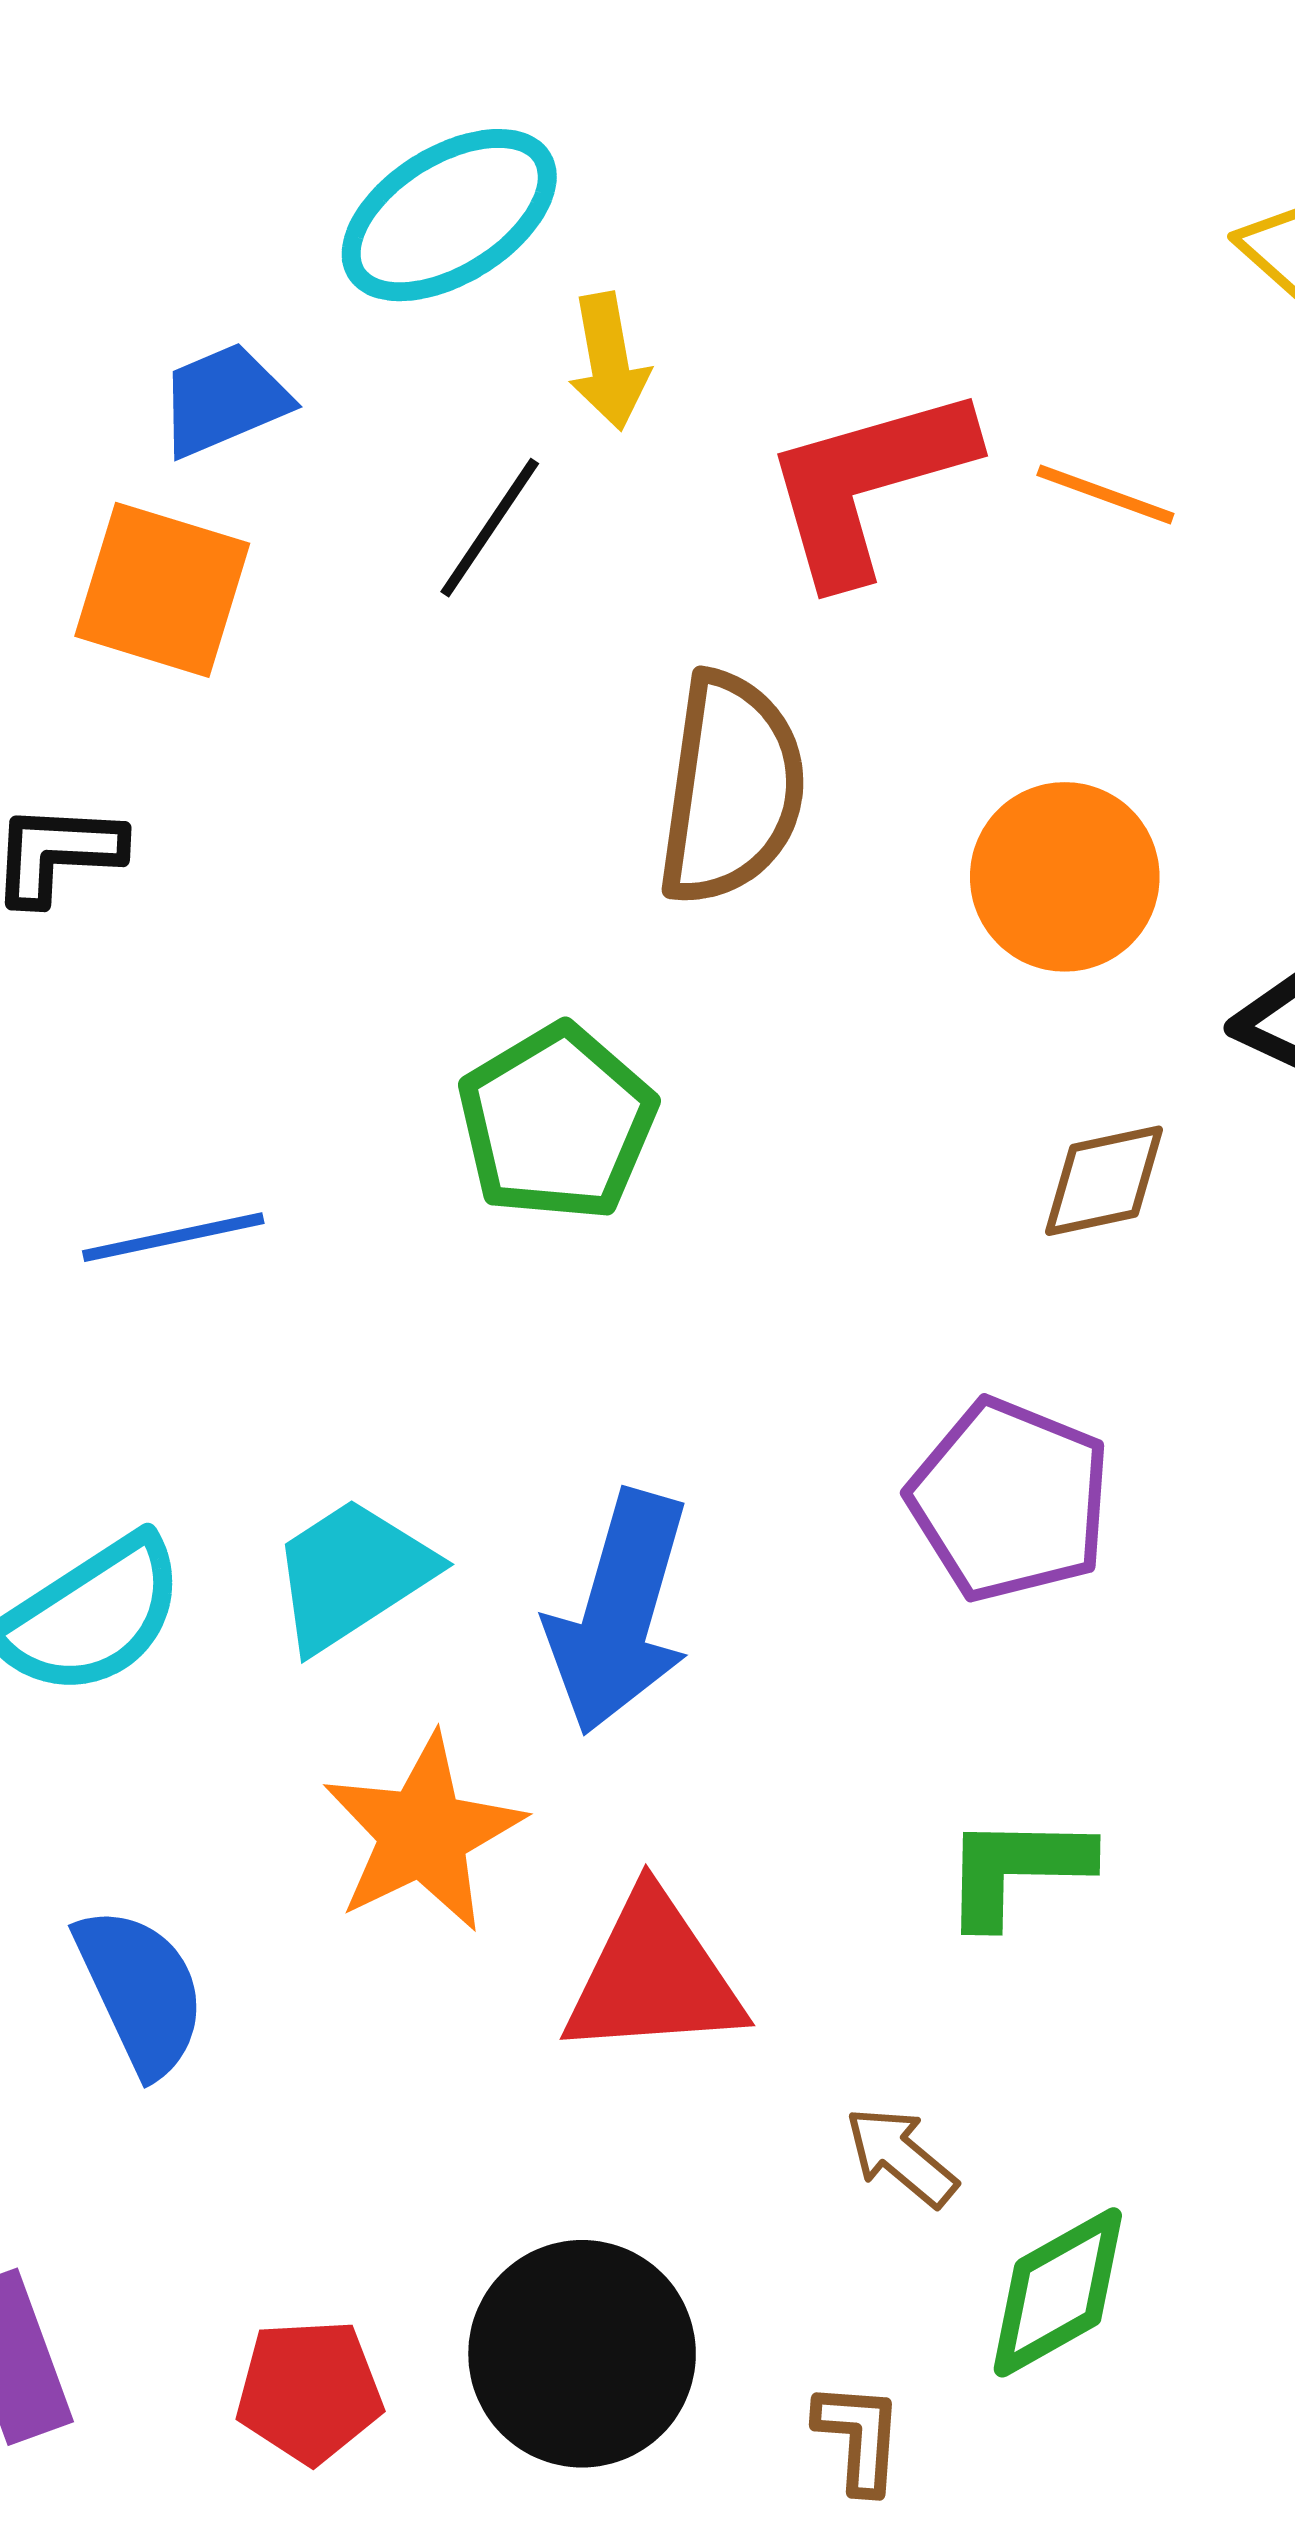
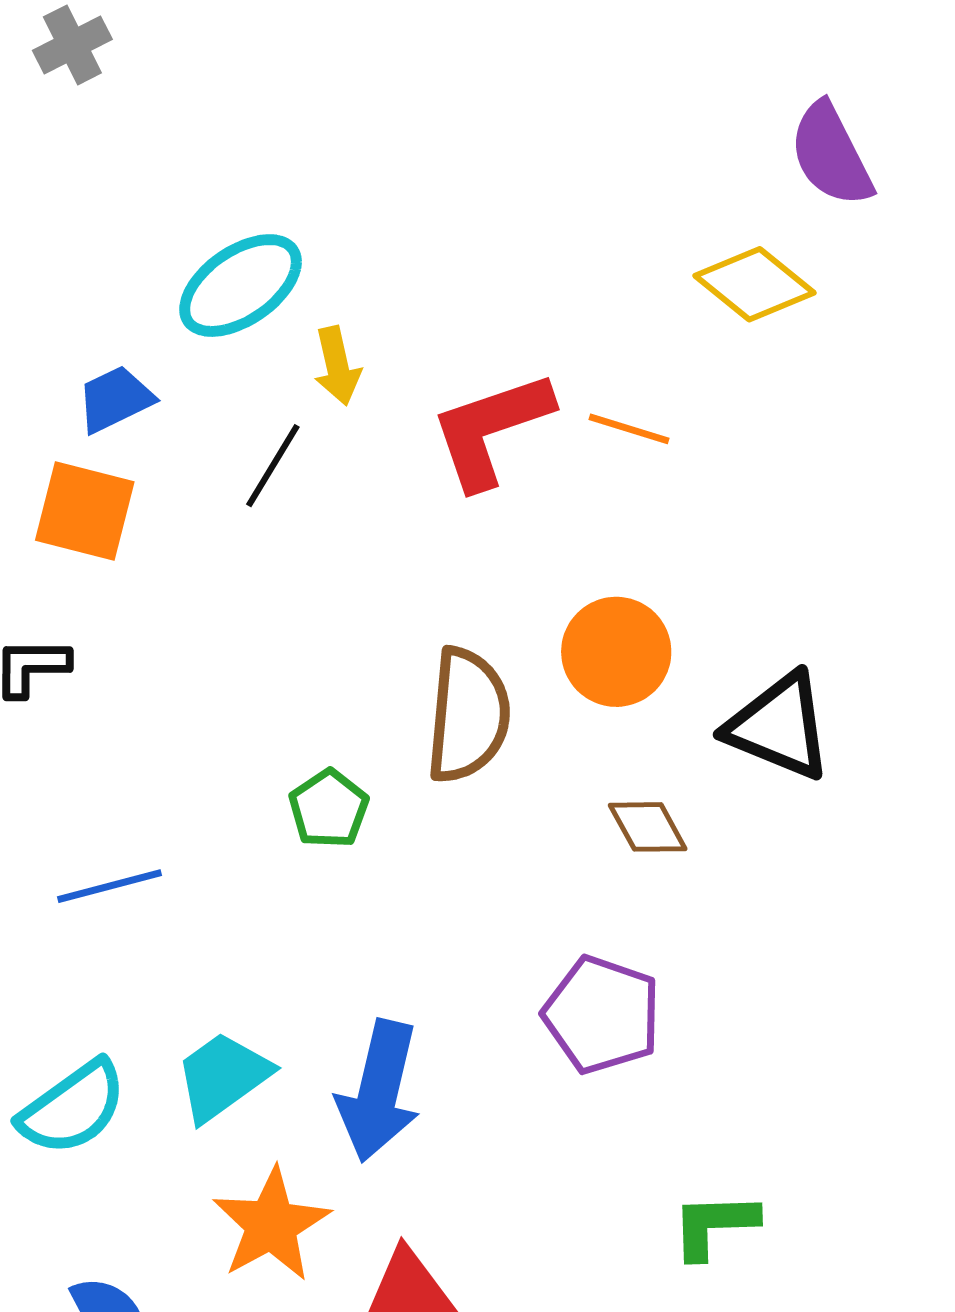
brown semicircle: (731, 789) -> (468, 715), moved
green pentagon: (557, 1123) -> (329, 809), size x0.7
brown diamond: (1104, 1181) -> (648, 827), turned 76
green L-shape: (1016, 1869) -> (714, 1225), moved

